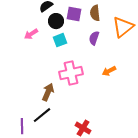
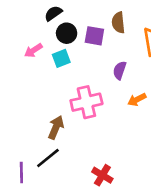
purple square: (74, 14) -> (94, 36), moved
purple semicircle: (94, 38) -> (120, 70), moved
cyan square: (60, 40) -> (61, 58), moved

